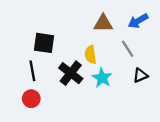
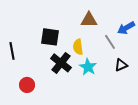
blue arrow: (138, 21) -> (126, 28), moved
black square: (44, 43) -> (50, 37), moved
black line: (32, 71) -> (12, 51), moved

